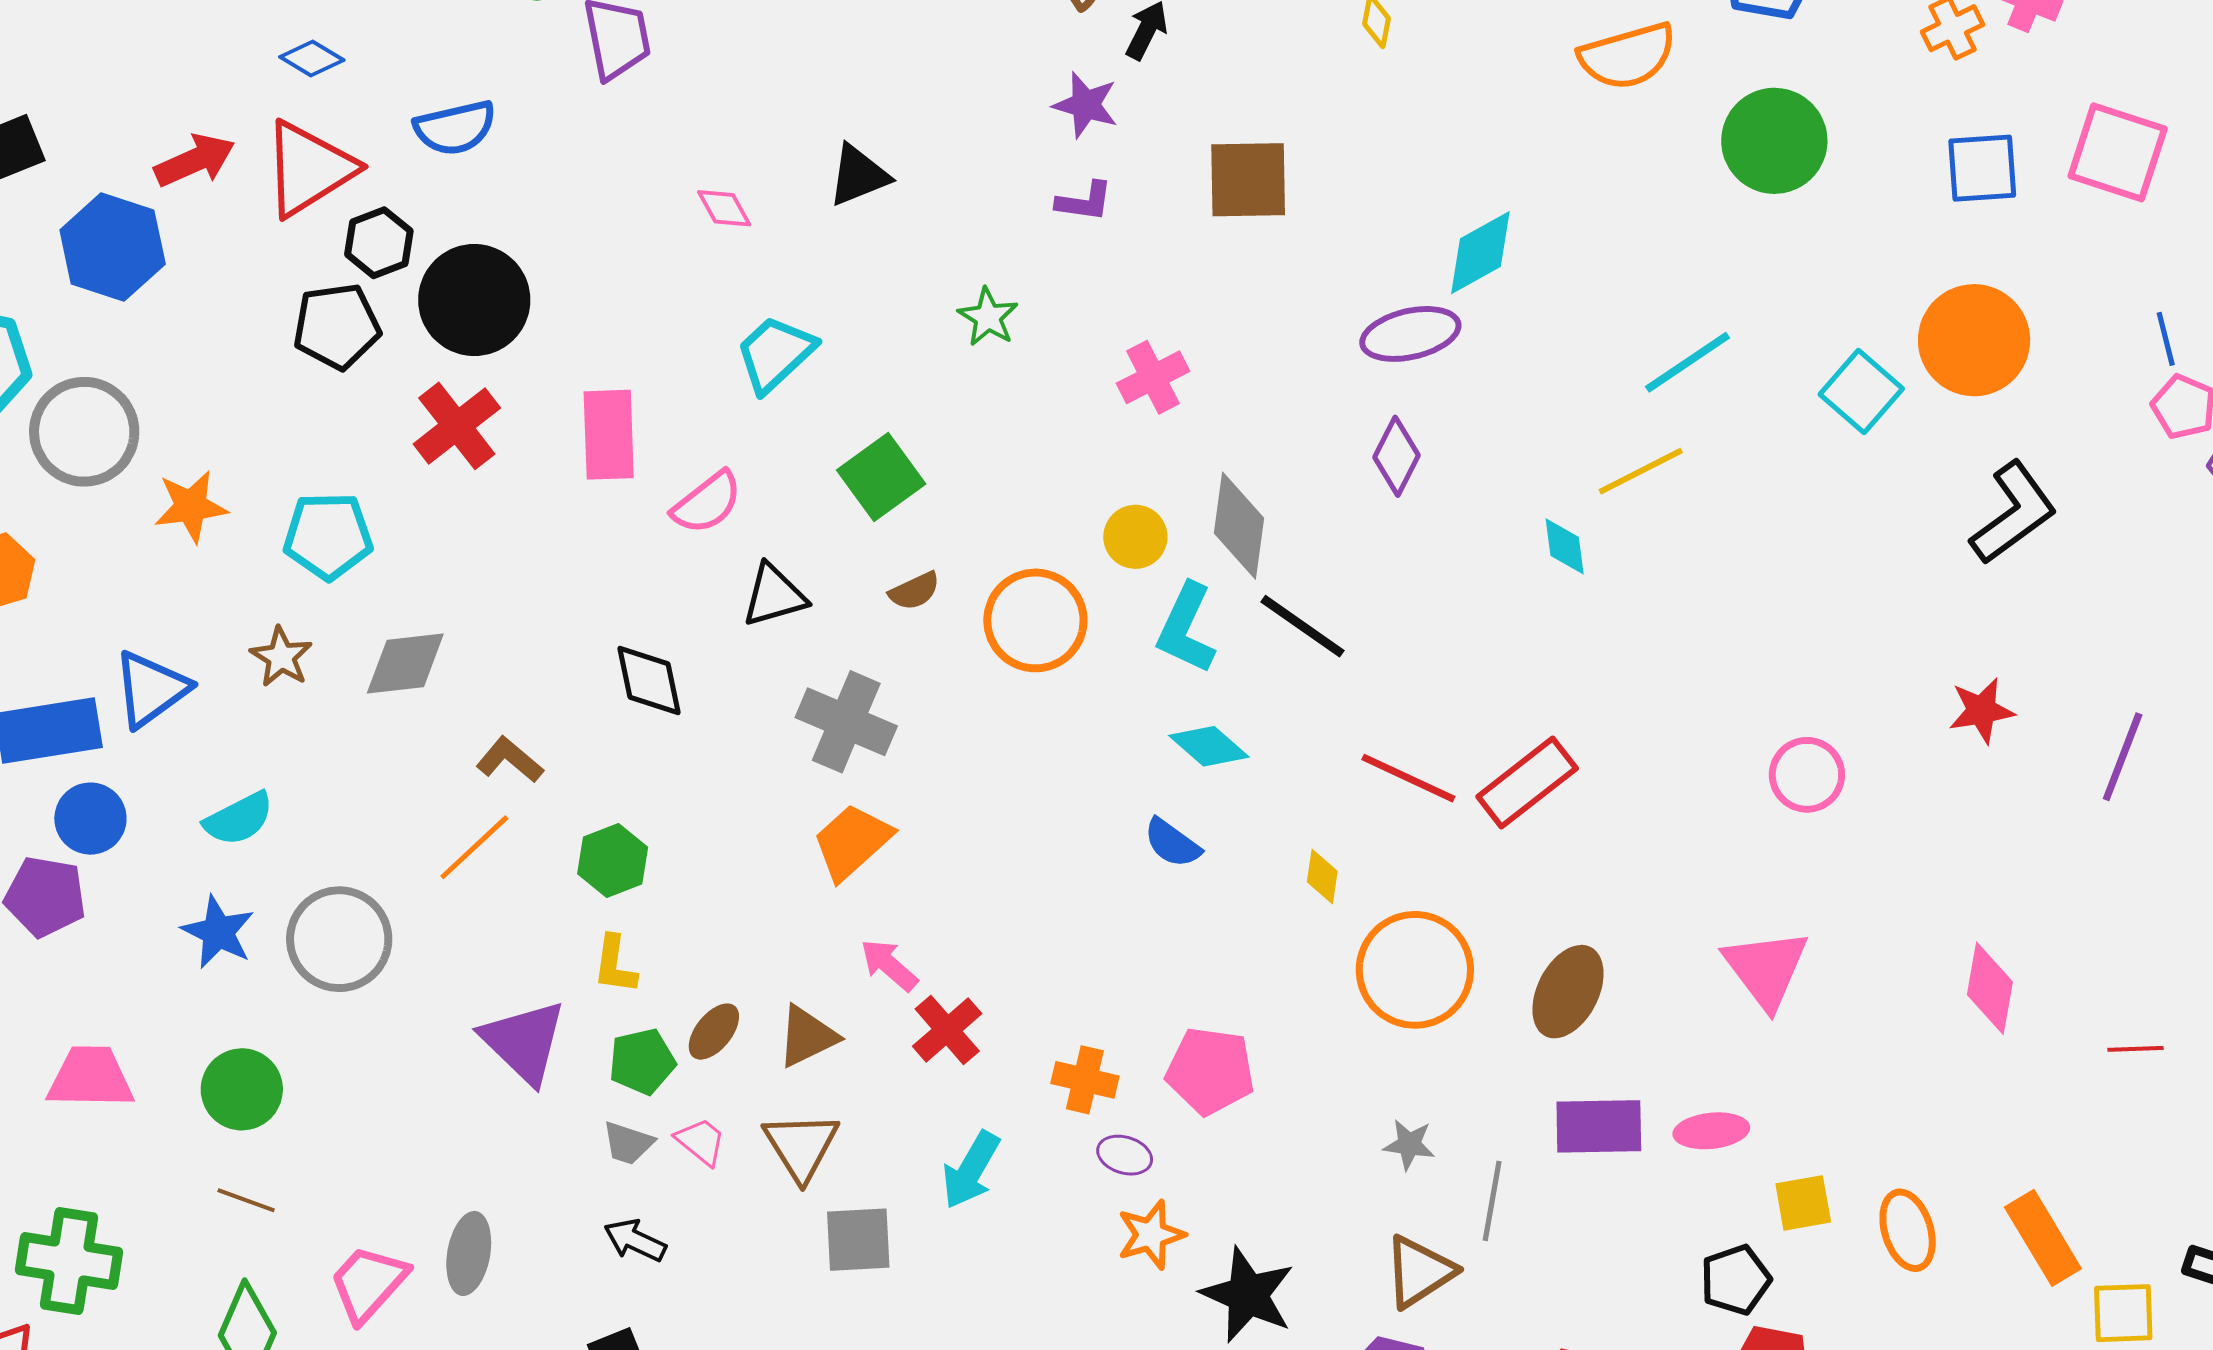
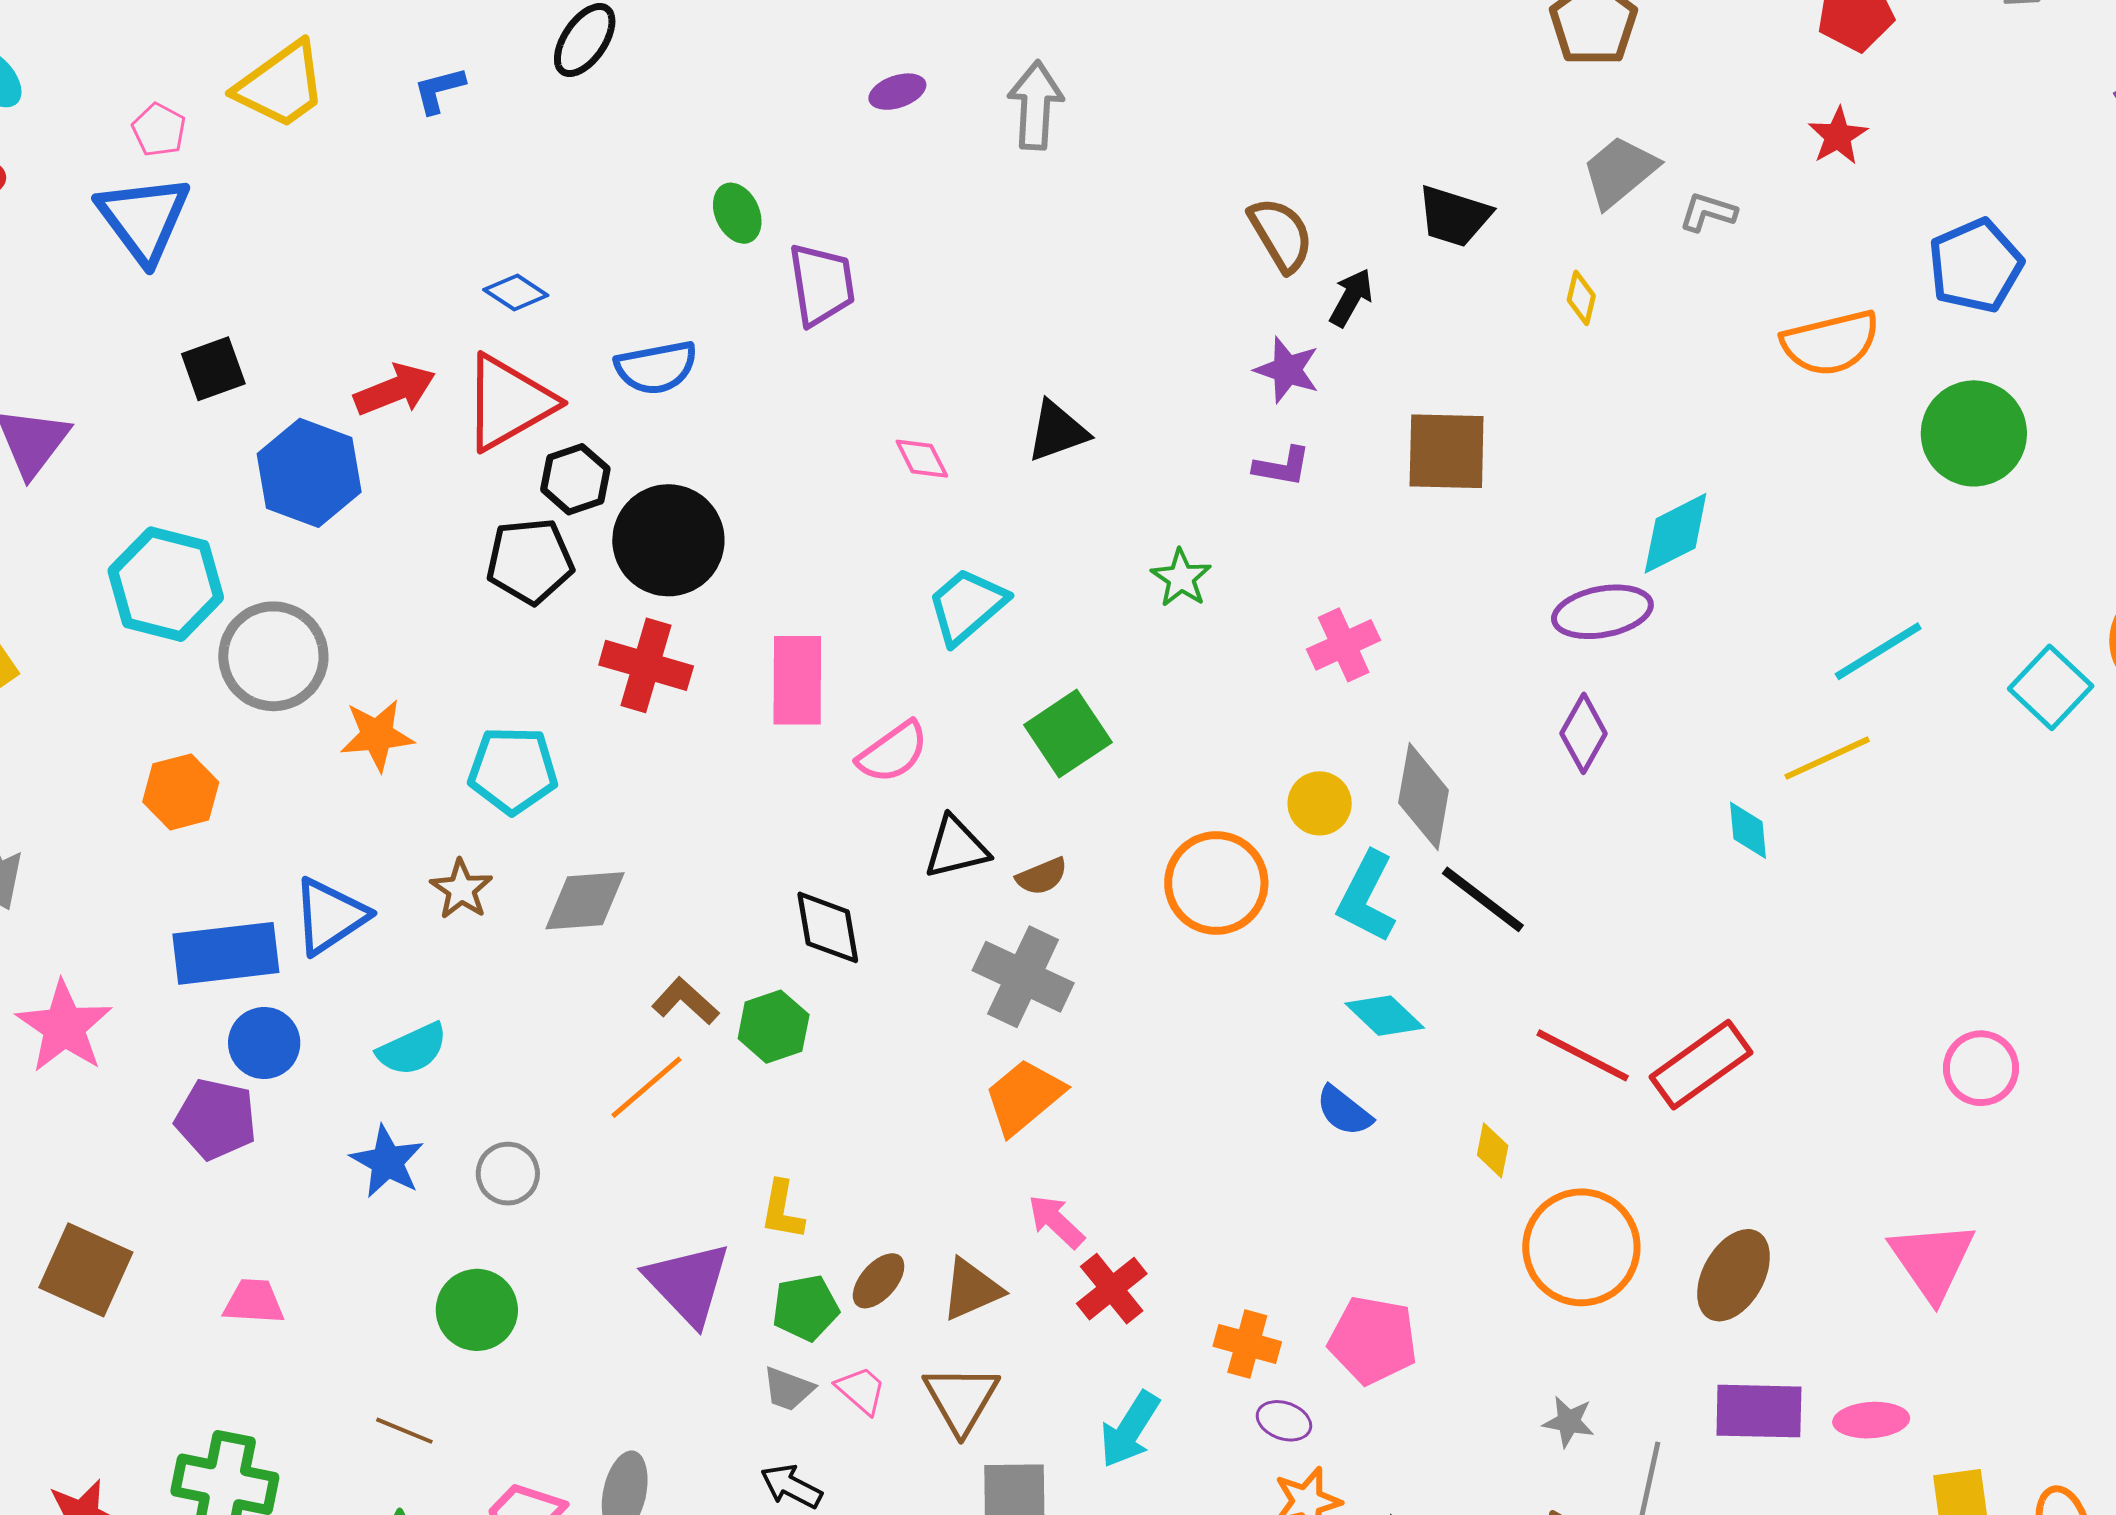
red cross: (457, 426) -> (646, 665), turned -38
brown semicircle: (914, 591) -> (1042, 876), moved
green hexagon: (613, 860) -> (774, 1027), moved
gray circle: (339, 939) -> (508, 1174), size x0.6
pink trapezoid: (90, 1077) -> (254, 1302), size x0.7
green circle: (242, 1089) -> (477, 1310), moved

